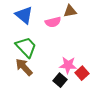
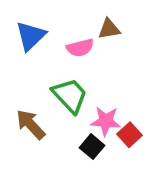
blue triangle: (24, 15) -> (31, 36), turned 36
green trapezoid: (26, 47) -> (70, 95), moved

